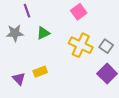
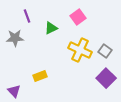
green triangle: (43, 33) -> (51, 28), moved
purple triangle: (19, 79) -> (14, 91), moved

